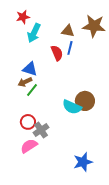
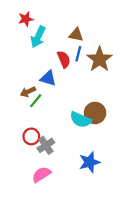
brown star: (94, 26) -> (100, 59), moved, turned 30
blue triangle: (30, 69) -> (48, 78), moved
pink semicircle: (29, 146) -> (41, 174), moved
blue star: (83, 162) -> (89, 162), moved

